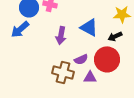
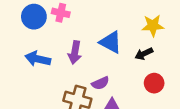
blue arrow: (20, 29) -> (38, 59), moved, turned 54
red circle: (107, 59) -> (154, 83), moved, size x0.6

